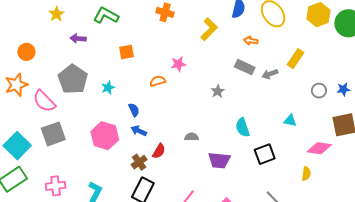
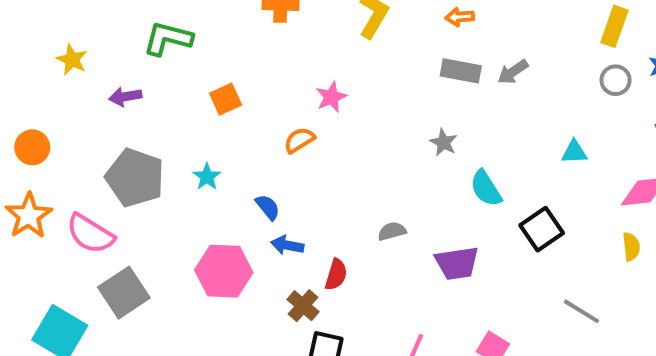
yellow rectangle: (296, 59) -> (614, 26), moved
gray star: (218, 91) -> (444, 142), moved

